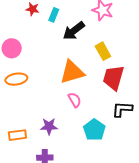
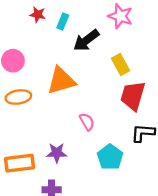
orange triangle: (72, 72) -> (61, 81), moved
orange rectangle: (17, 135) -> (19, 163), size x1.4

